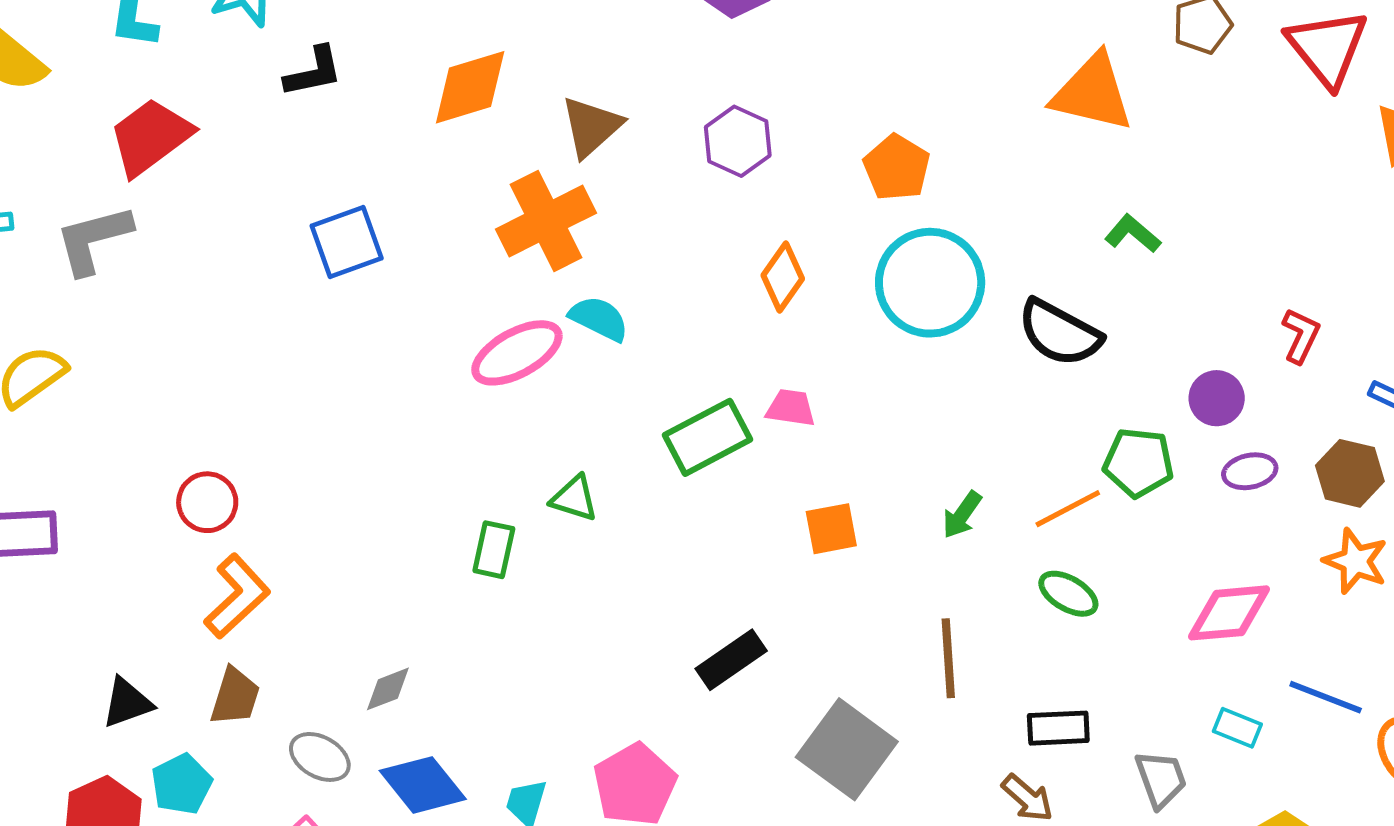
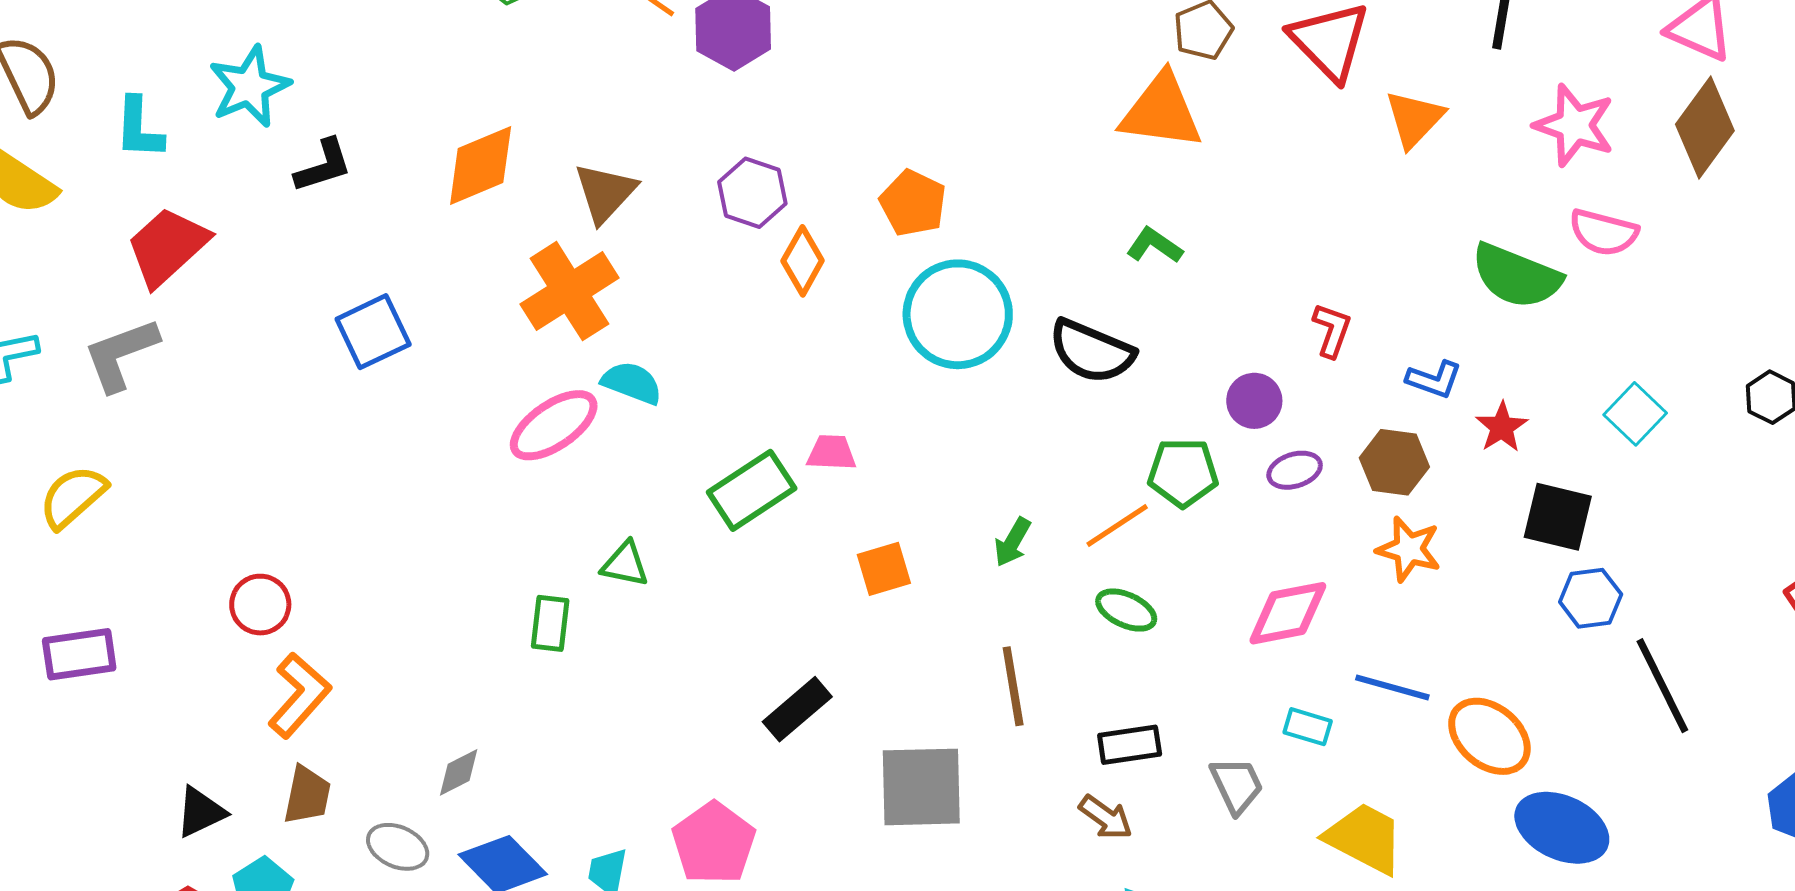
orange triangle: (1092, 93) -> (1161, 111), moved
orange diamond: (783, 277) -> (803, 261), moved
gray square: (847, 749) -> (921, 787), turned -32

